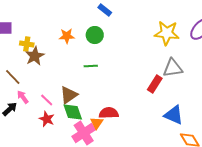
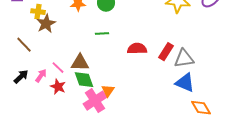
gray triangle: (173, 68) -> (184, 59), moved
brown triangle: (69, 95) -> (80, 63), turned 36
pink arrow: (23, 97) -> (41, 76), moved, turned 72
red semicircle: (109, 113) -> (137, 49), moved

